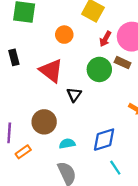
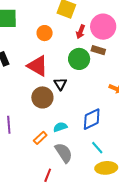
brown circle: (44, 122) -> (42, 97), moved
orange rectangle: (23, 152) -> (40, 138), moved
cyan line: (115, 168) -> (97, 148), moved

